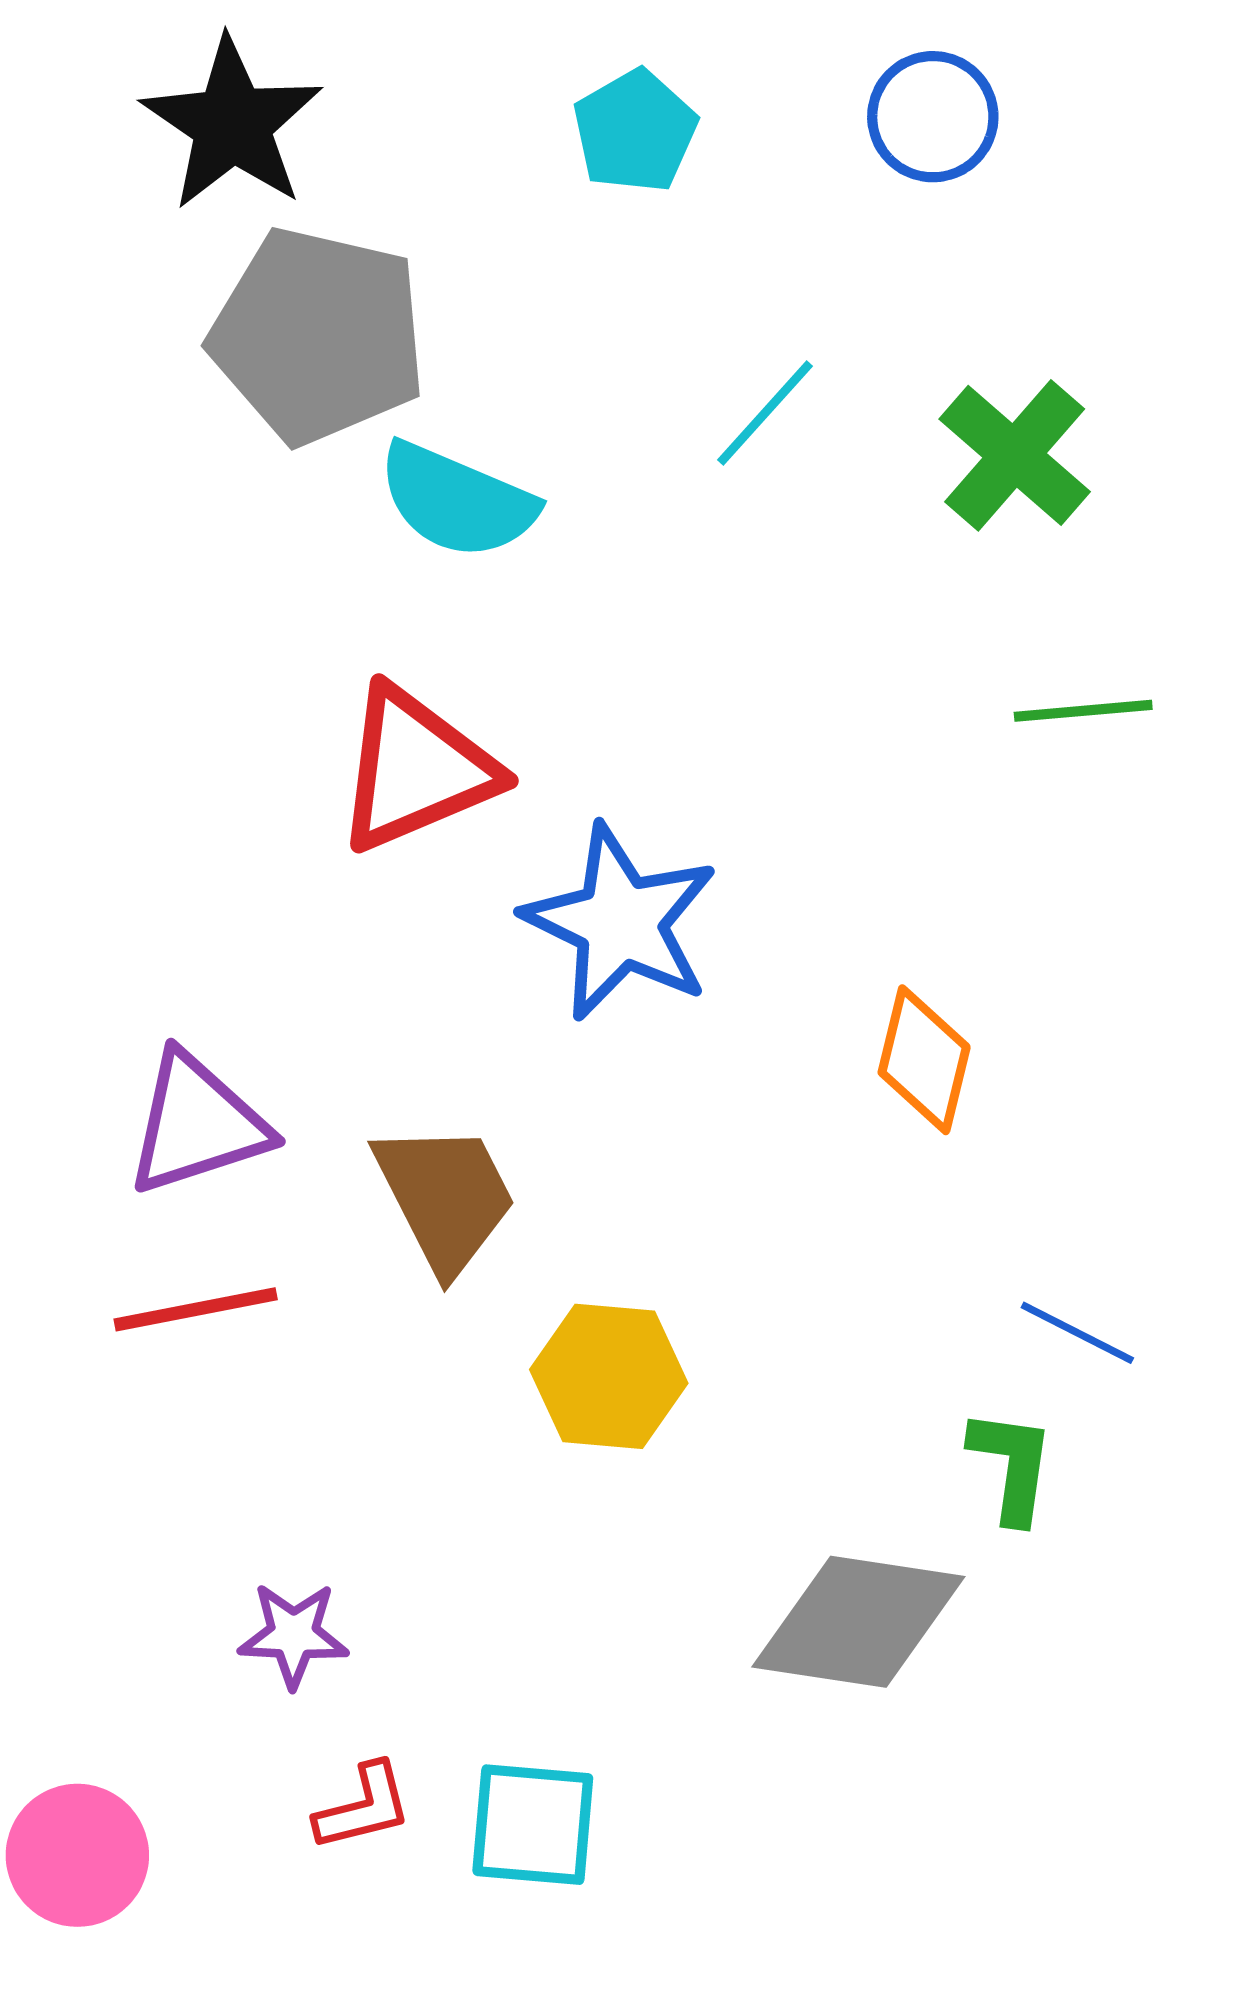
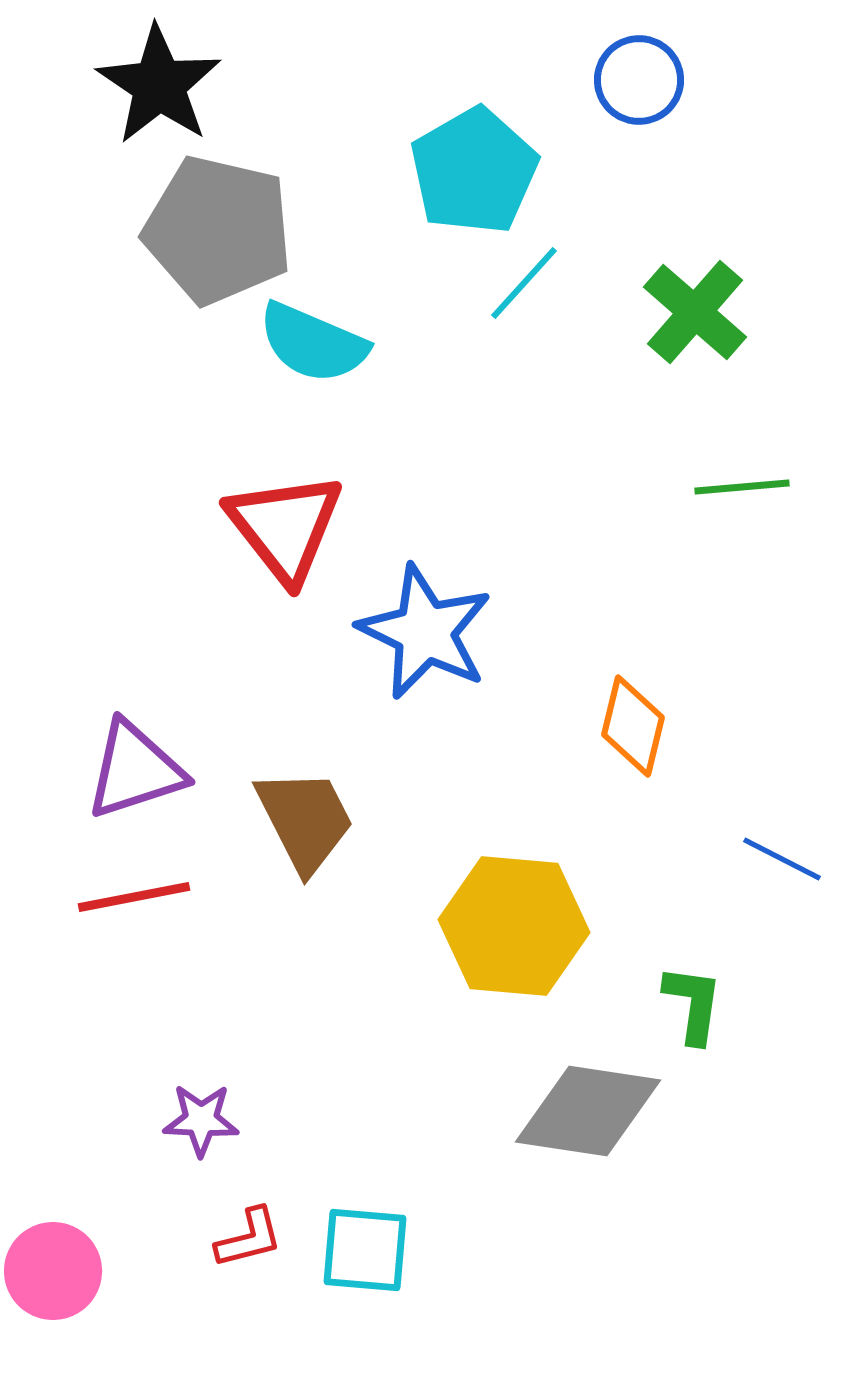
cyan pentagon: (635, 131) -> (474, 171), moved, size x1.5
red triangle: (416, 769) -> (285, 527), turned -45
blue line: (1077, 1333) -> (782, 859), moved
yellow hexagon: (609, 1376) -> (514, 926), moved, size x1.4

